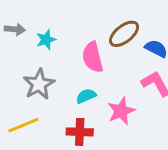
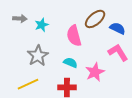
cyan semicircle: (86, 96) -> (70, 63), turned 48

